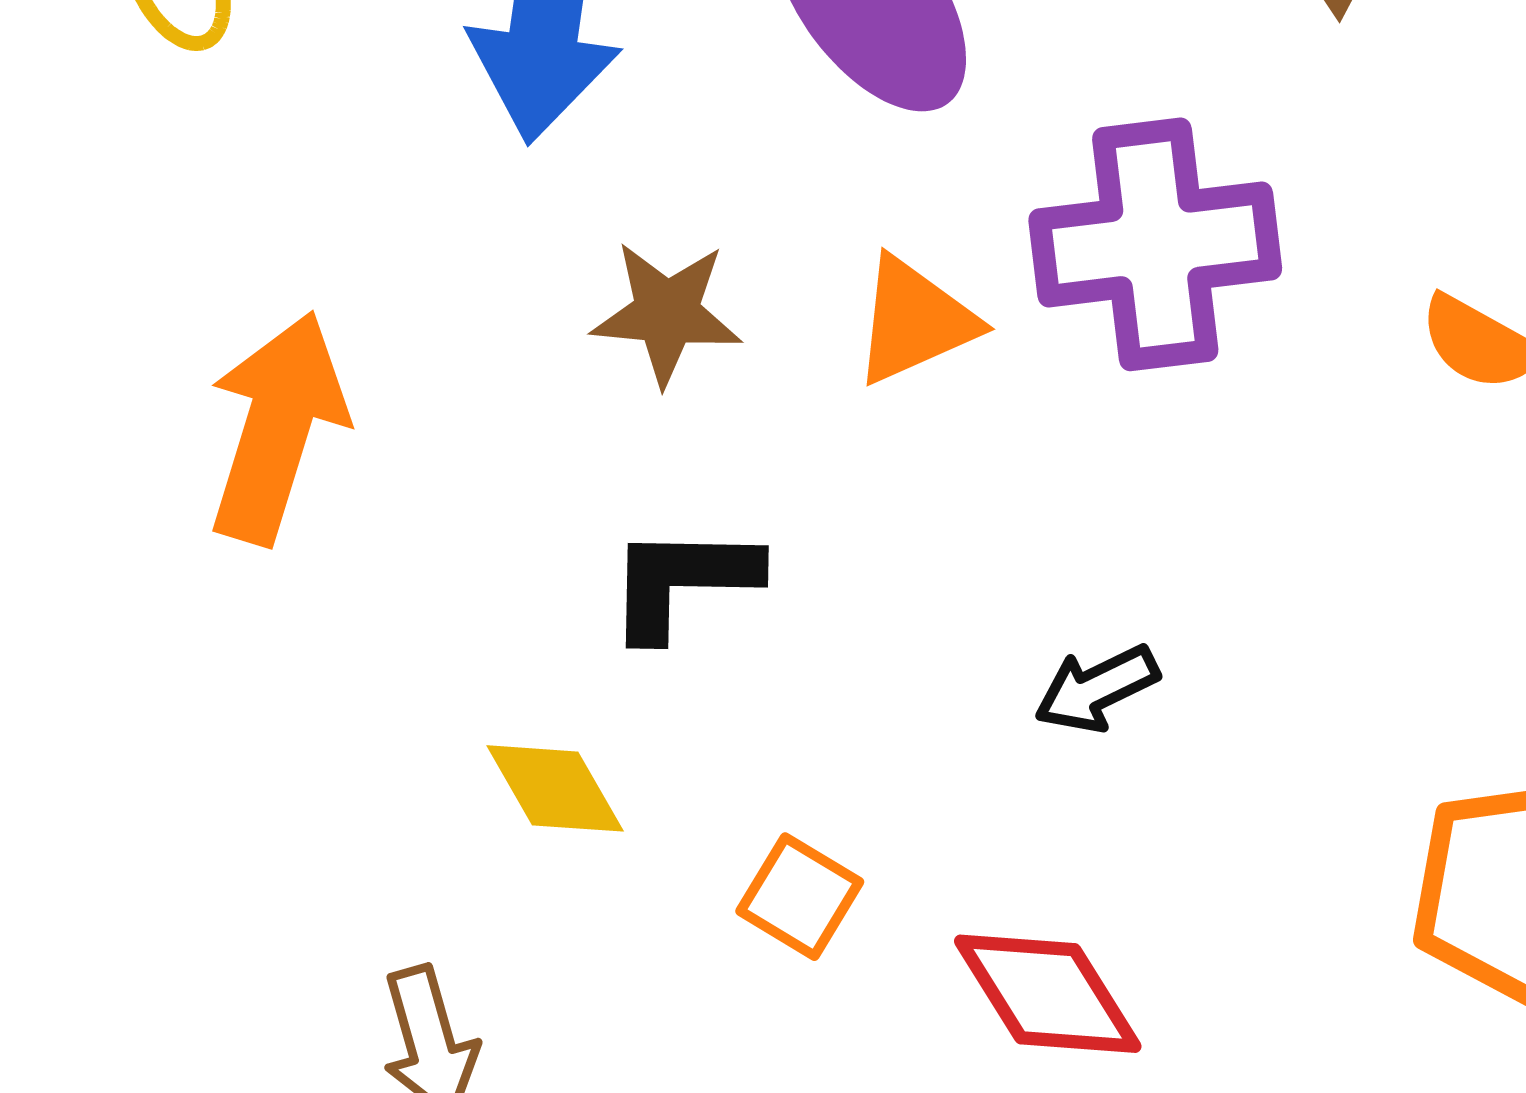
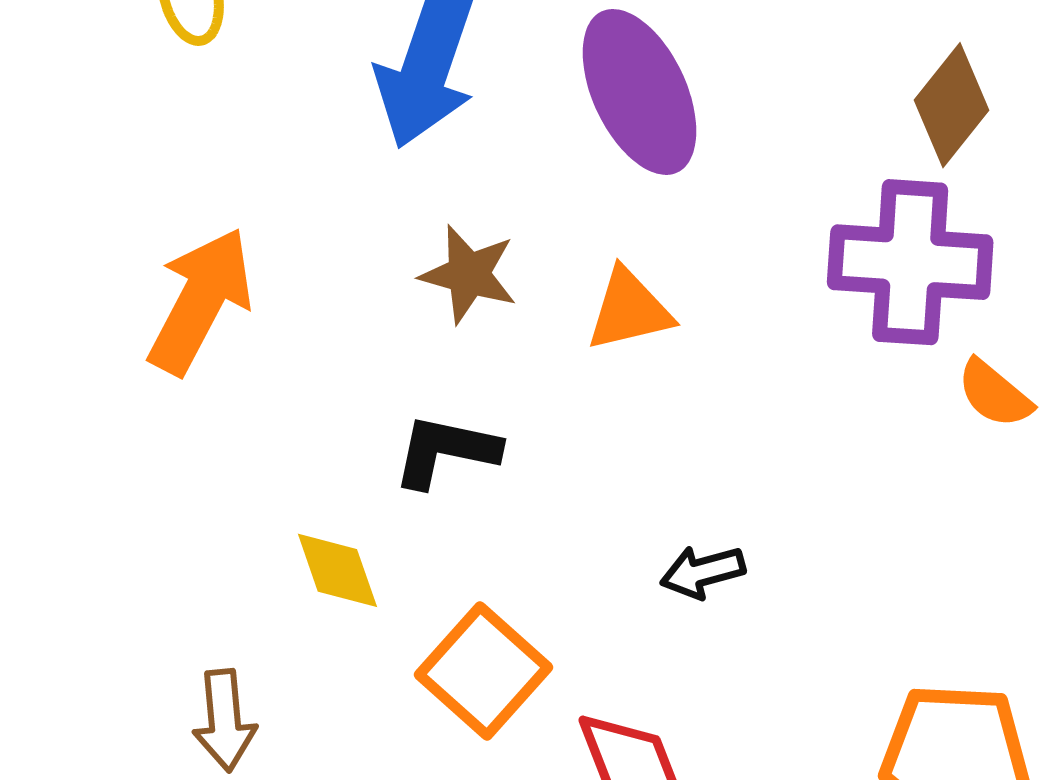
purple cross: (1155, 244) -> (910, 262), moved
orange square: (800, 897) -> (483, 671), size x1.6

